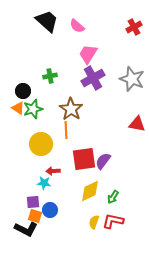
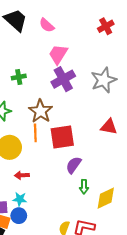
gray star: (132, 79) -> (104, 80), turned 30
red square: (84, 159) -> (62, 137), moved
cyan star: (44, 183) -> (20, 199), moved
yellow diamond: (90, 191) -> (106, 198), moved
green arrow: (113, 197) -> (84, 187), moved, turned -32

